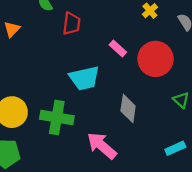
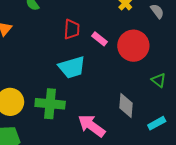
red trapezoid: (72, 24) -> (72, 29), moved
gray diamond: (128, 108) -> (126, 106), moved

